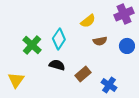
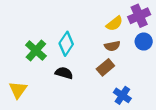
yellow semicircle: (88, 21) -> (114, 24), moved
blue circle: (127, 46) -> (144, 42), moved
brown rectangle: (83, 74) -> (105, 67), moved

